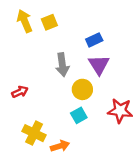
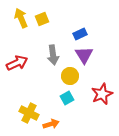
red arrow: (20, 92) -> (17, 63), moved, size x1.5
red star: (120, 111) -> (102, 94), turned -30

